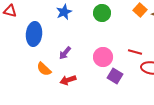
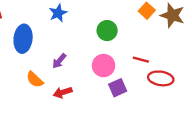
green circle: (102, 13) -> (107, 31), moved
purple square: (115, 76) -> (118, 88), turned 35

